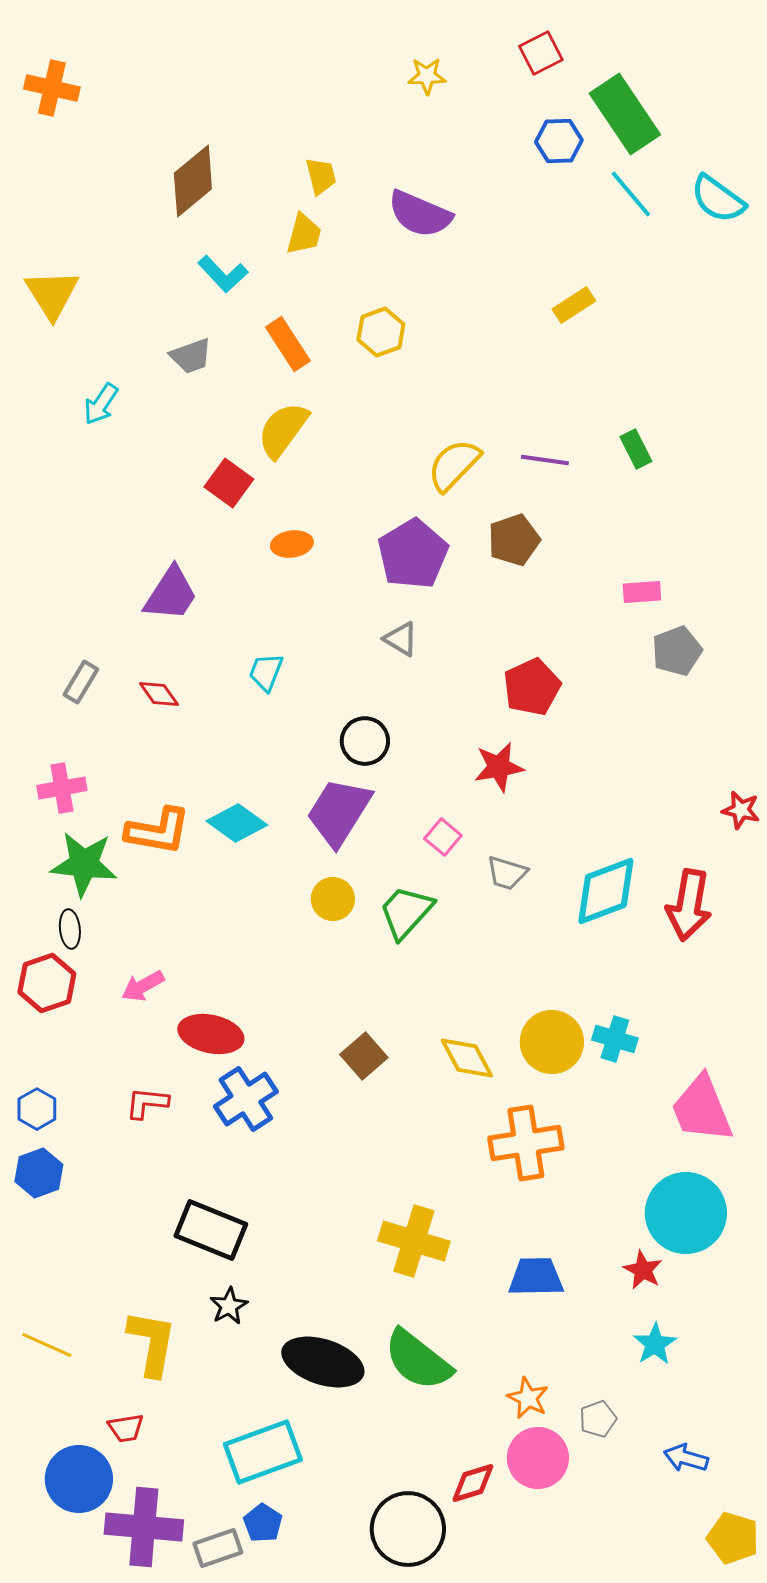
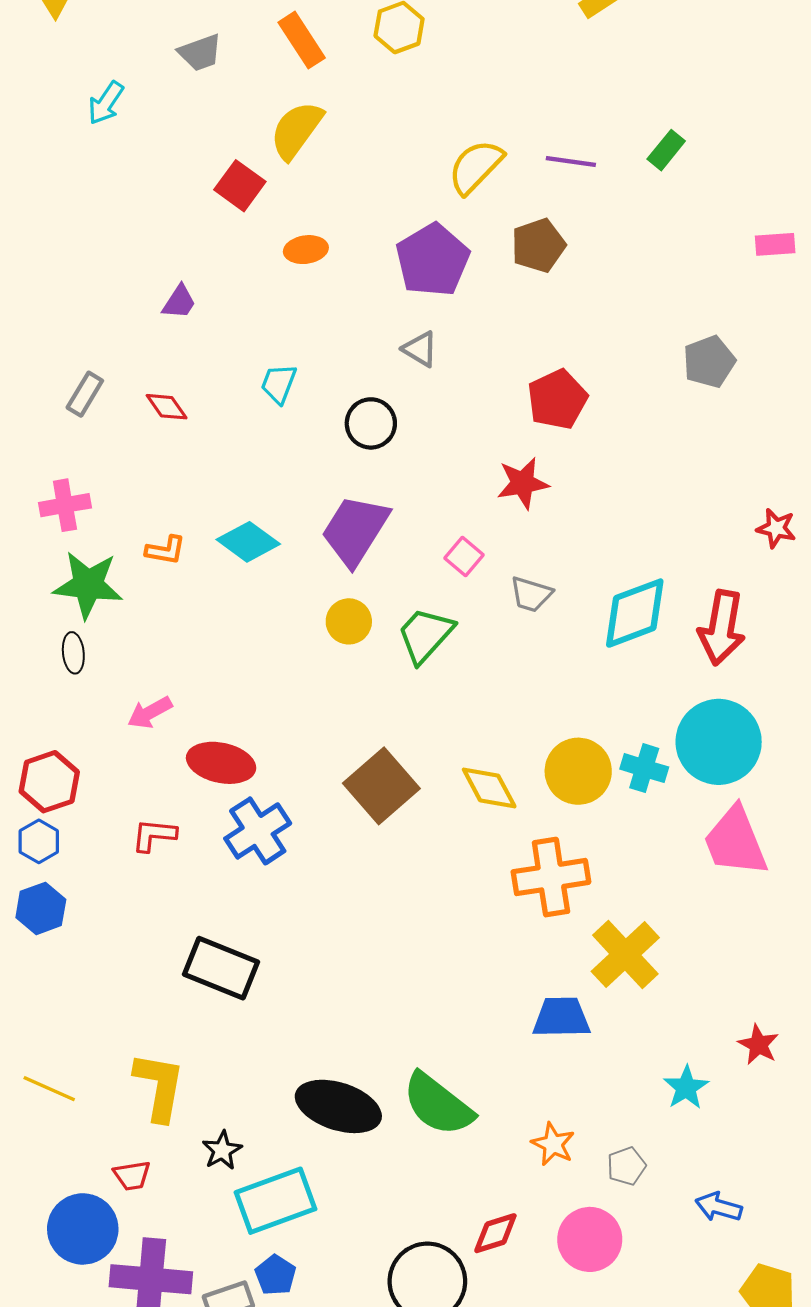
green rectangle: (636, 449) -> (666, 150), turned 66
pink rectangle: (642, 592) -> (775, 244), moved
purple trapezoid: (171, 594) -> (179, 302), size x0.6
black circle: (365, 741) -> (371, 423), moved
orange L-shape: (158, 831) -> (166, 550), size x0.6
red hexagon: (47, 983) -> (49, 782), moved
brown square: (364, 1056) -> (381, 786), size x1.5
cyan circle: (686, 1213) -> (719, 742), moved
yellow cross: (414, 1241) -> (625, 955), moved, turned 30
red star: (643, 1270) -> (758, 1045), moved
black star: (229, 1306) -> (222, 1150), moved
pink circle: (538, 1458) -> (590, 1239), moved

